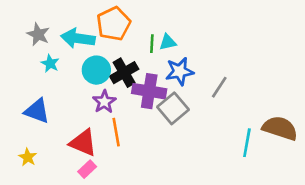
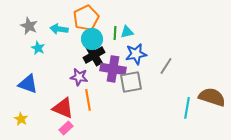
cyan arrow: (78, 38) -> (59, 29), size x0.7
cyan circle: (96, 70) -> (92, 39), moved
purple star: (104, 102) -> (79, 77), turned -30
gray square: (173, 108) -> (131, 82), turned 30

